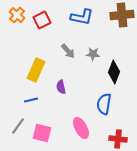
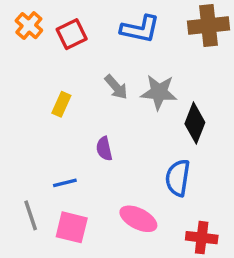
gray star: (93, 54) -> (159, 92), size x1.5
yellow rectangle: (36, 70) -> (61, 104), moved, size x0.6
blue line: (31, 100) -> (65, 183), moved
gray line: (18, 126) -> (31, 215), turned -54
pink ellipse: (81, 128) -> (138, 219), turned -35

